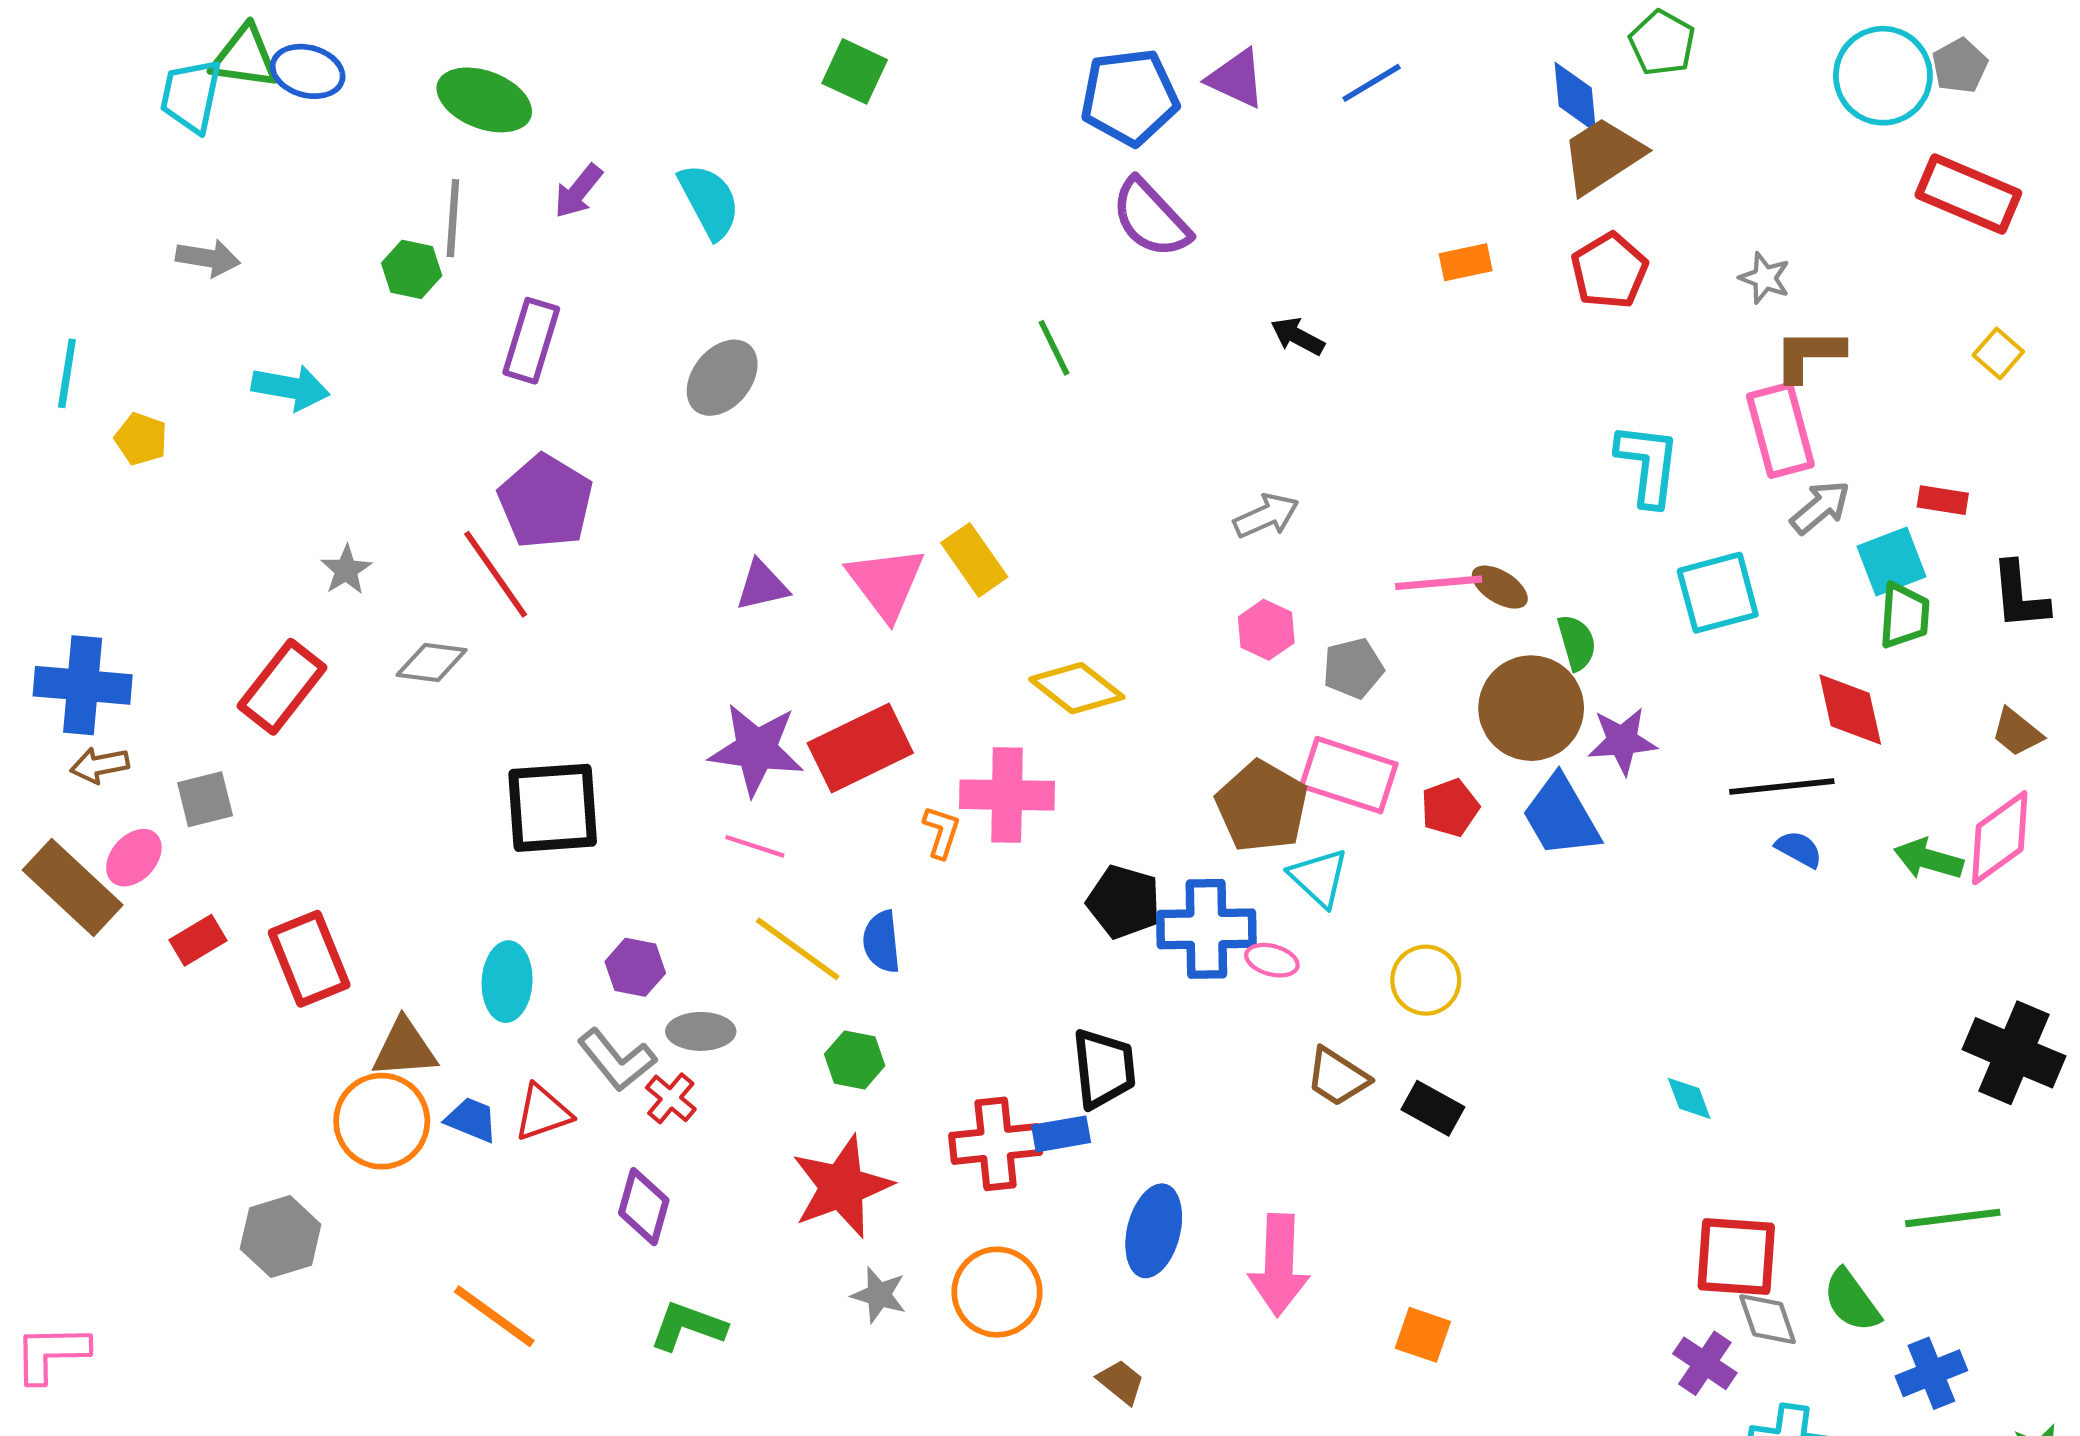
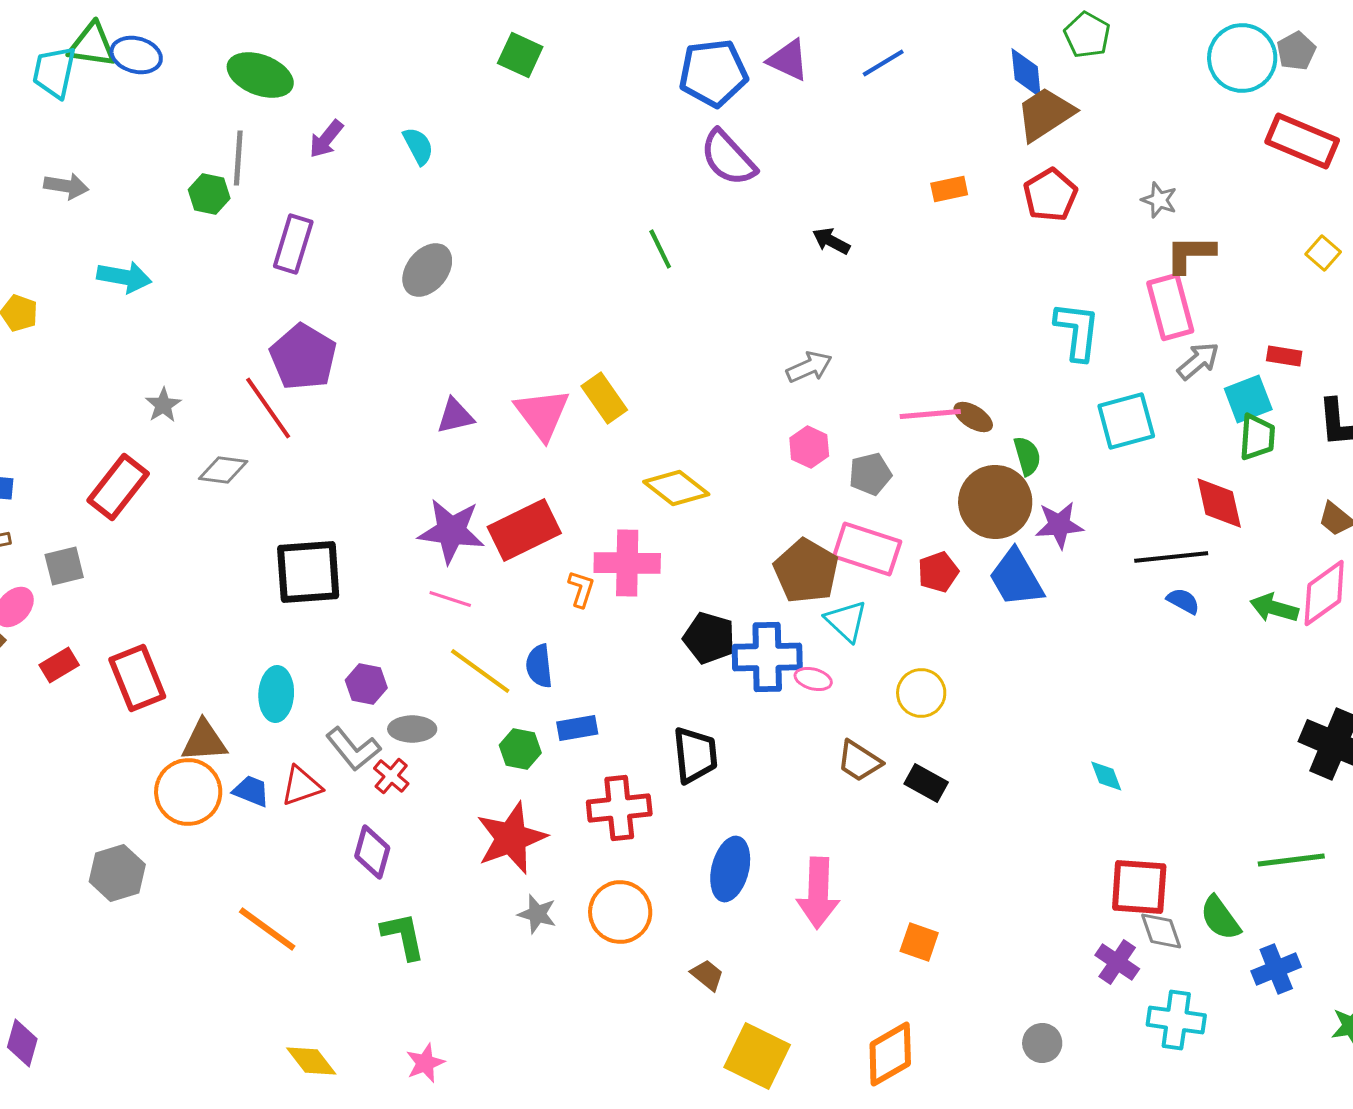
cyan semicircle: (709, 201) -> (418, 146), size x0.7
blue rectangle: (1061, 1134) -> (577, 728), moved
green L-shape: (688, 1326) -> (403, 936), turned 58

